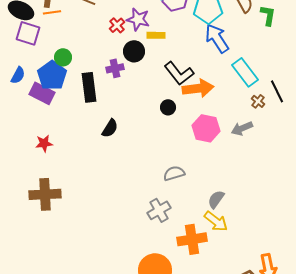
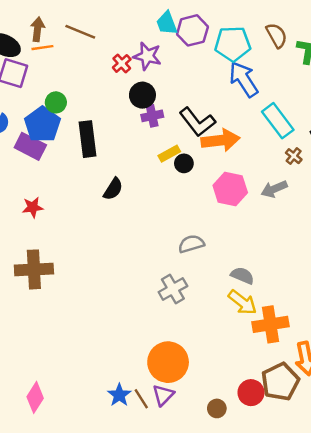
yellow rectangle: (156, 35) -> (169, 154), moved, turned -30
purple cross: (115, 68) -> (152, 116), moved
gray semicircle: (216, 199) -> (242, 276), turned 78
orange cross: (192, 239) -> (270, 324), moved

